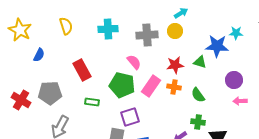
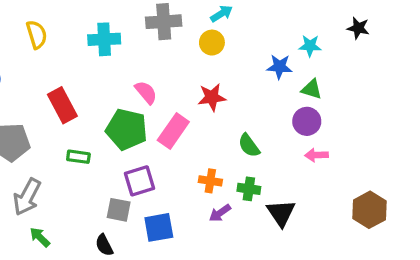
gray cross: (147, 35) -> (164, 22), moved
blue star: (217, 46) -> (279, 67), size x0.7
green triangle: (200, 62) -> (312, 89), moved
orange cross: (174, 87) -> (210, 181), moved

